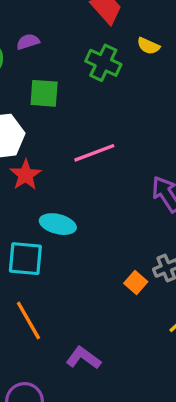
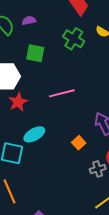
cyan ellipse: (58, 224) -> (34, 134), turned -50
orange square: (136, 283) -> (79, 143), moved

